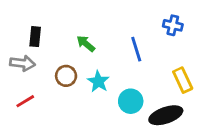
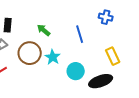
brown circle: (66, 76) -> (30, 53), size x1.5

